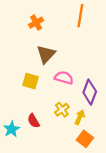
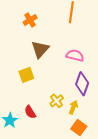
pink semicircle: (64, 78) -> (75, 55), moved
yellow square: (30, 81) -> (26, 75), turned -35

